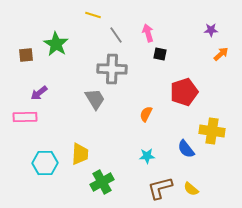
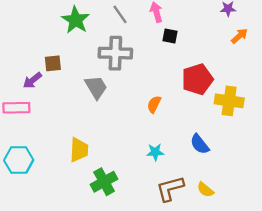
green star: (56, 44) -> (76, 20), moved
brown square: (26, 55) -> (53, 63), moved
yellow cross: (212, 131) -> (229, 101), moved
cyan hexagon: (45, 163) -> (19, 160), moved

